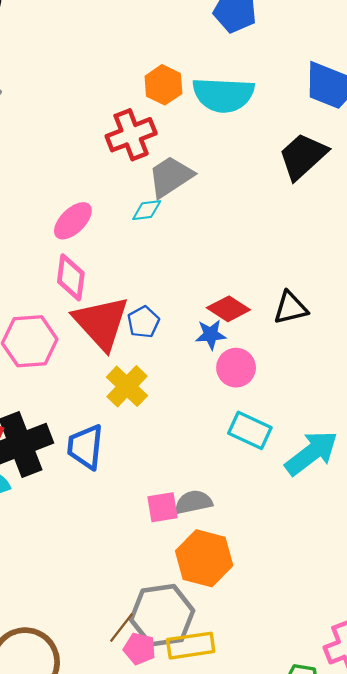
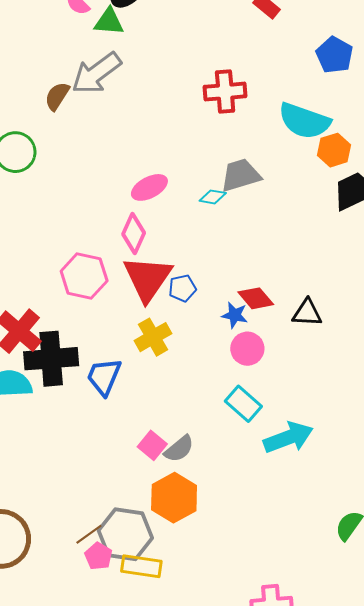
orange hexagon: (163, 85) -> (334, 150), moved
red cross: (131, 135) -> (225, 92), moved
gray semicircle: (193, 502) -> (179, 449), turned 136
pink square: (162, 507) -> (152, 445), turned 32

